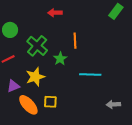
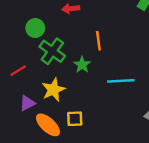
green circle: (10, 30) -> (35, 28), moved

